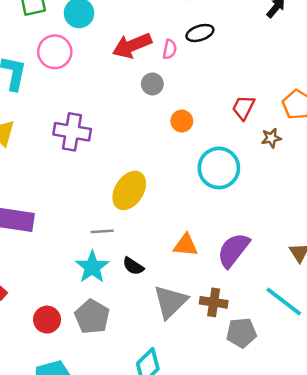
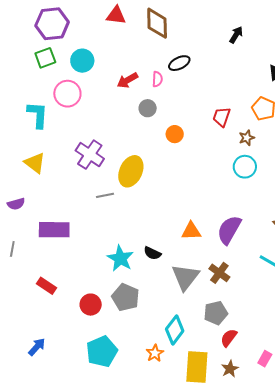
red arrow: (132, 46) -> (127, 80), size x0.7
purple cross: (72, 132) -> (90, 155), turned 32
cyan circle: (219, 168) -> (245, 167), moved, size x0.7
yellow ellipse: (129, 190) -> (131, 171), moved
gray line: (102, 231) -> (105, 195), moved
brown cross: (214, 302) -> (219, 273), turned 35
gray pentagon: (241, 333) -> (216, 313), moved

